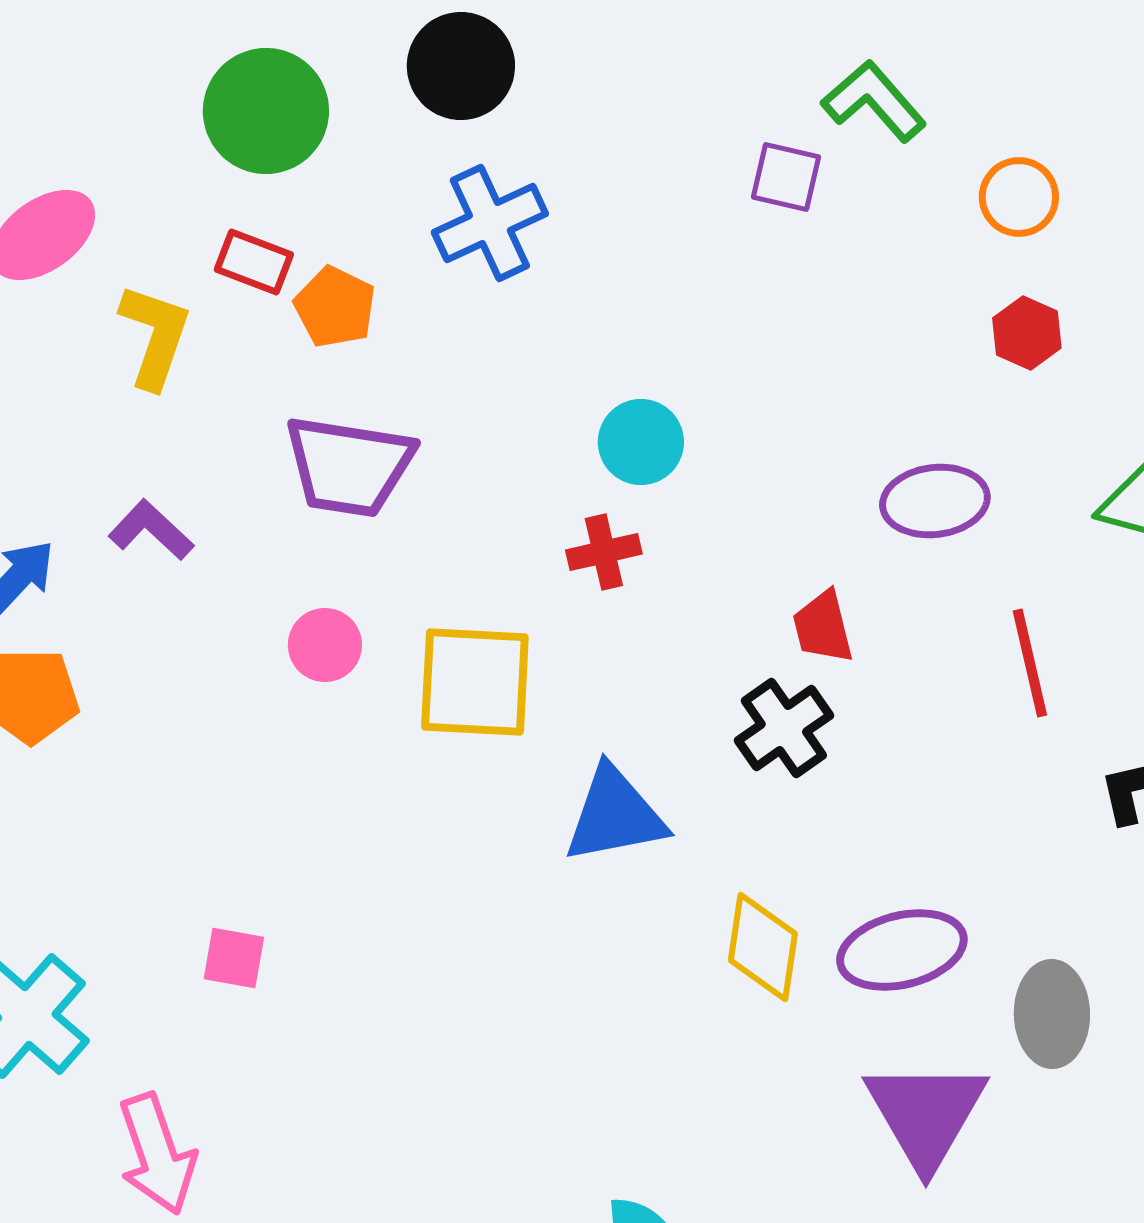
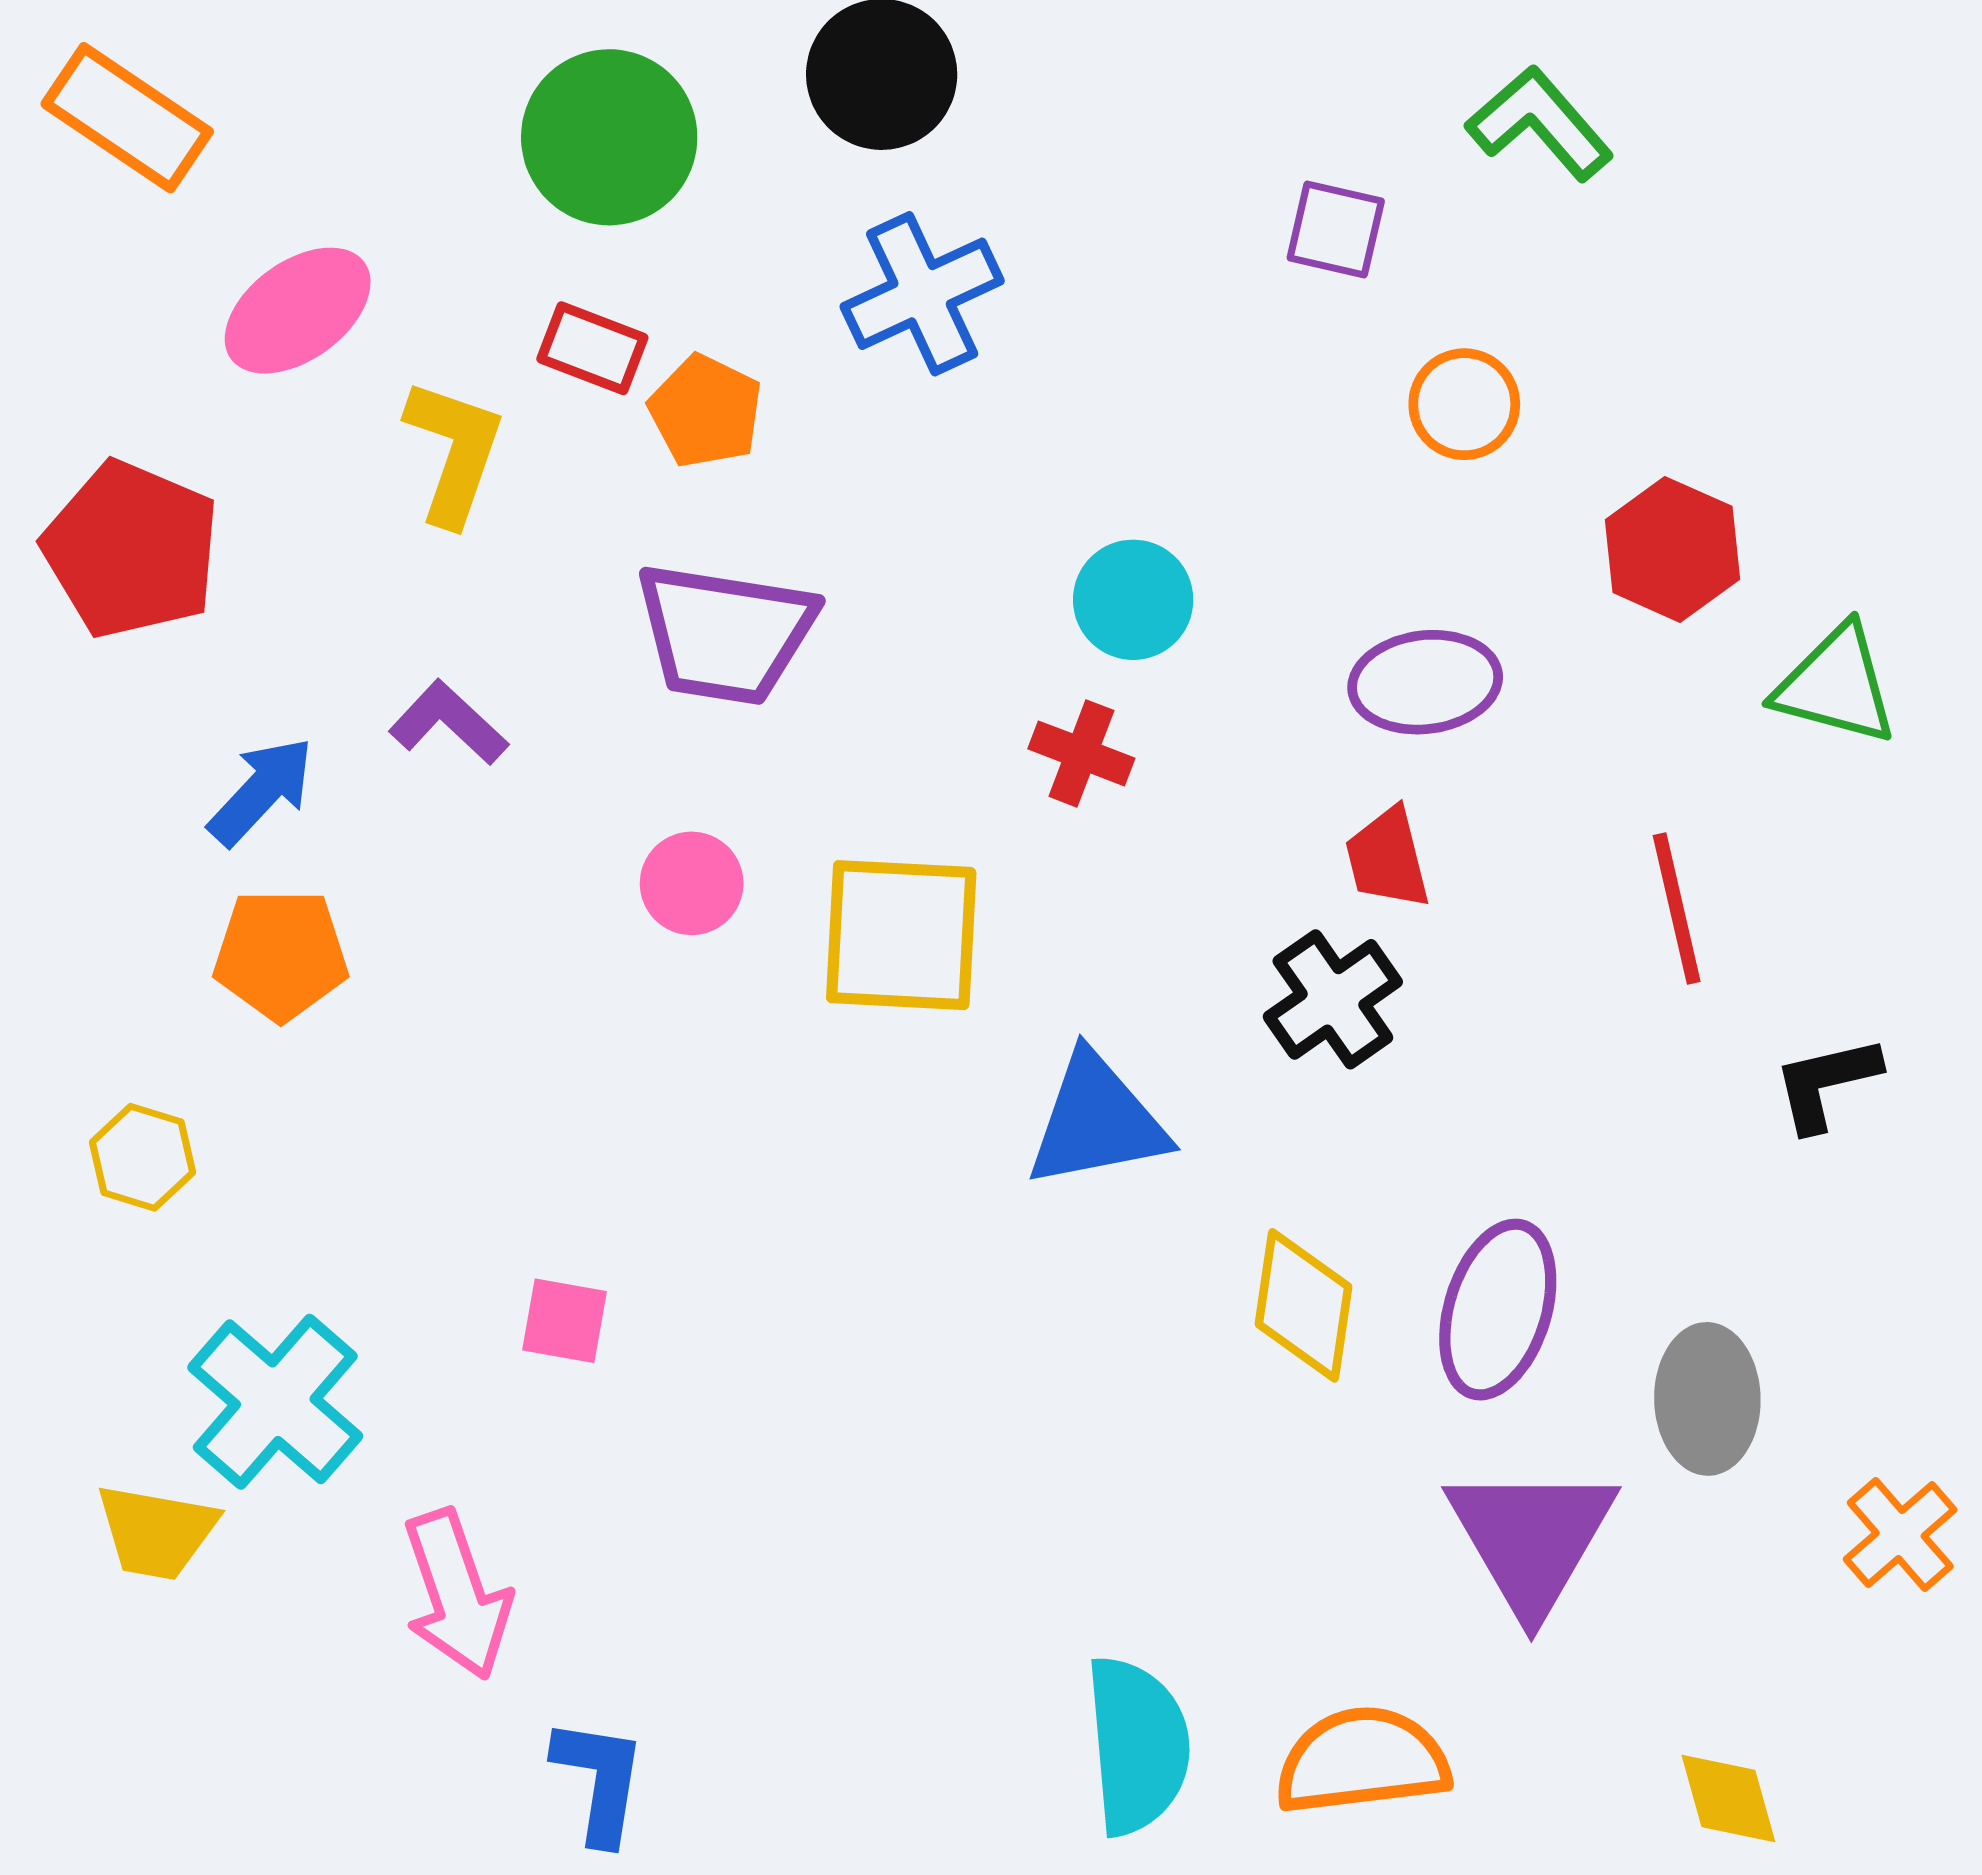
green L-shape: (874, 101) -> (1540, 123), moved
orange circle: (1019, 197) -> (1464, 404), moved
red hexagon: (1027, 333) -> (1672, 549), moved, size x1.4
purple ellipse: (935, 501) -> (1425, 682), moved
red cross: (604, 552) -> (1081, 753), turned 34
purple ellipse: (902, 950) -> (1498, 1310), turned -59

